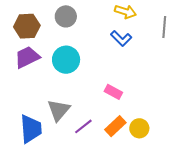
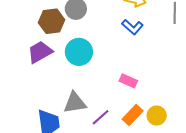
brown hexagon: (27, 26) -> (52, 21), moved
gray triangle: (59, 110) -> (75, 103), turned 45

